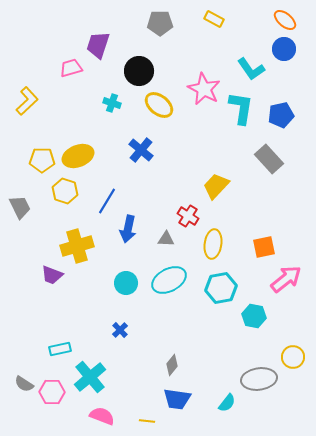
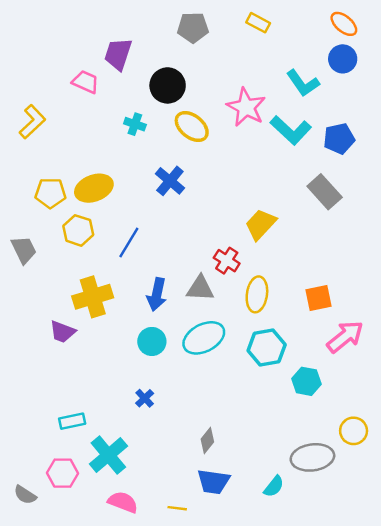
pink trapezoid: (71, 68) -> (85, 82), turned 40
cyan L-shape: (241, 108) -> (291, 130), turned 124
blue arrow: (128, 229) -> (157, 294), moved
gray triangle: (166, 239) -> (200, 288), size x1.4
gray semicircle: (24, 384) -> (25, 495), moved

